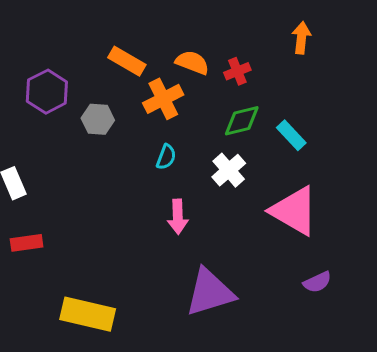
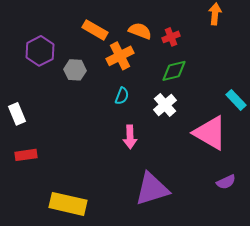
cyan rectangle: (291, 135) -> (236, 100), moved

